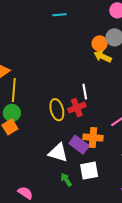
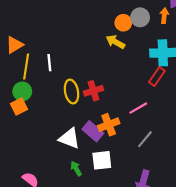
yellow arrow: (103, 56) -> (115, 42), moved
white line: (85, 92) -> (49, 63), moved
orange cross: (93, 138) -> (109, 125), turned -30

